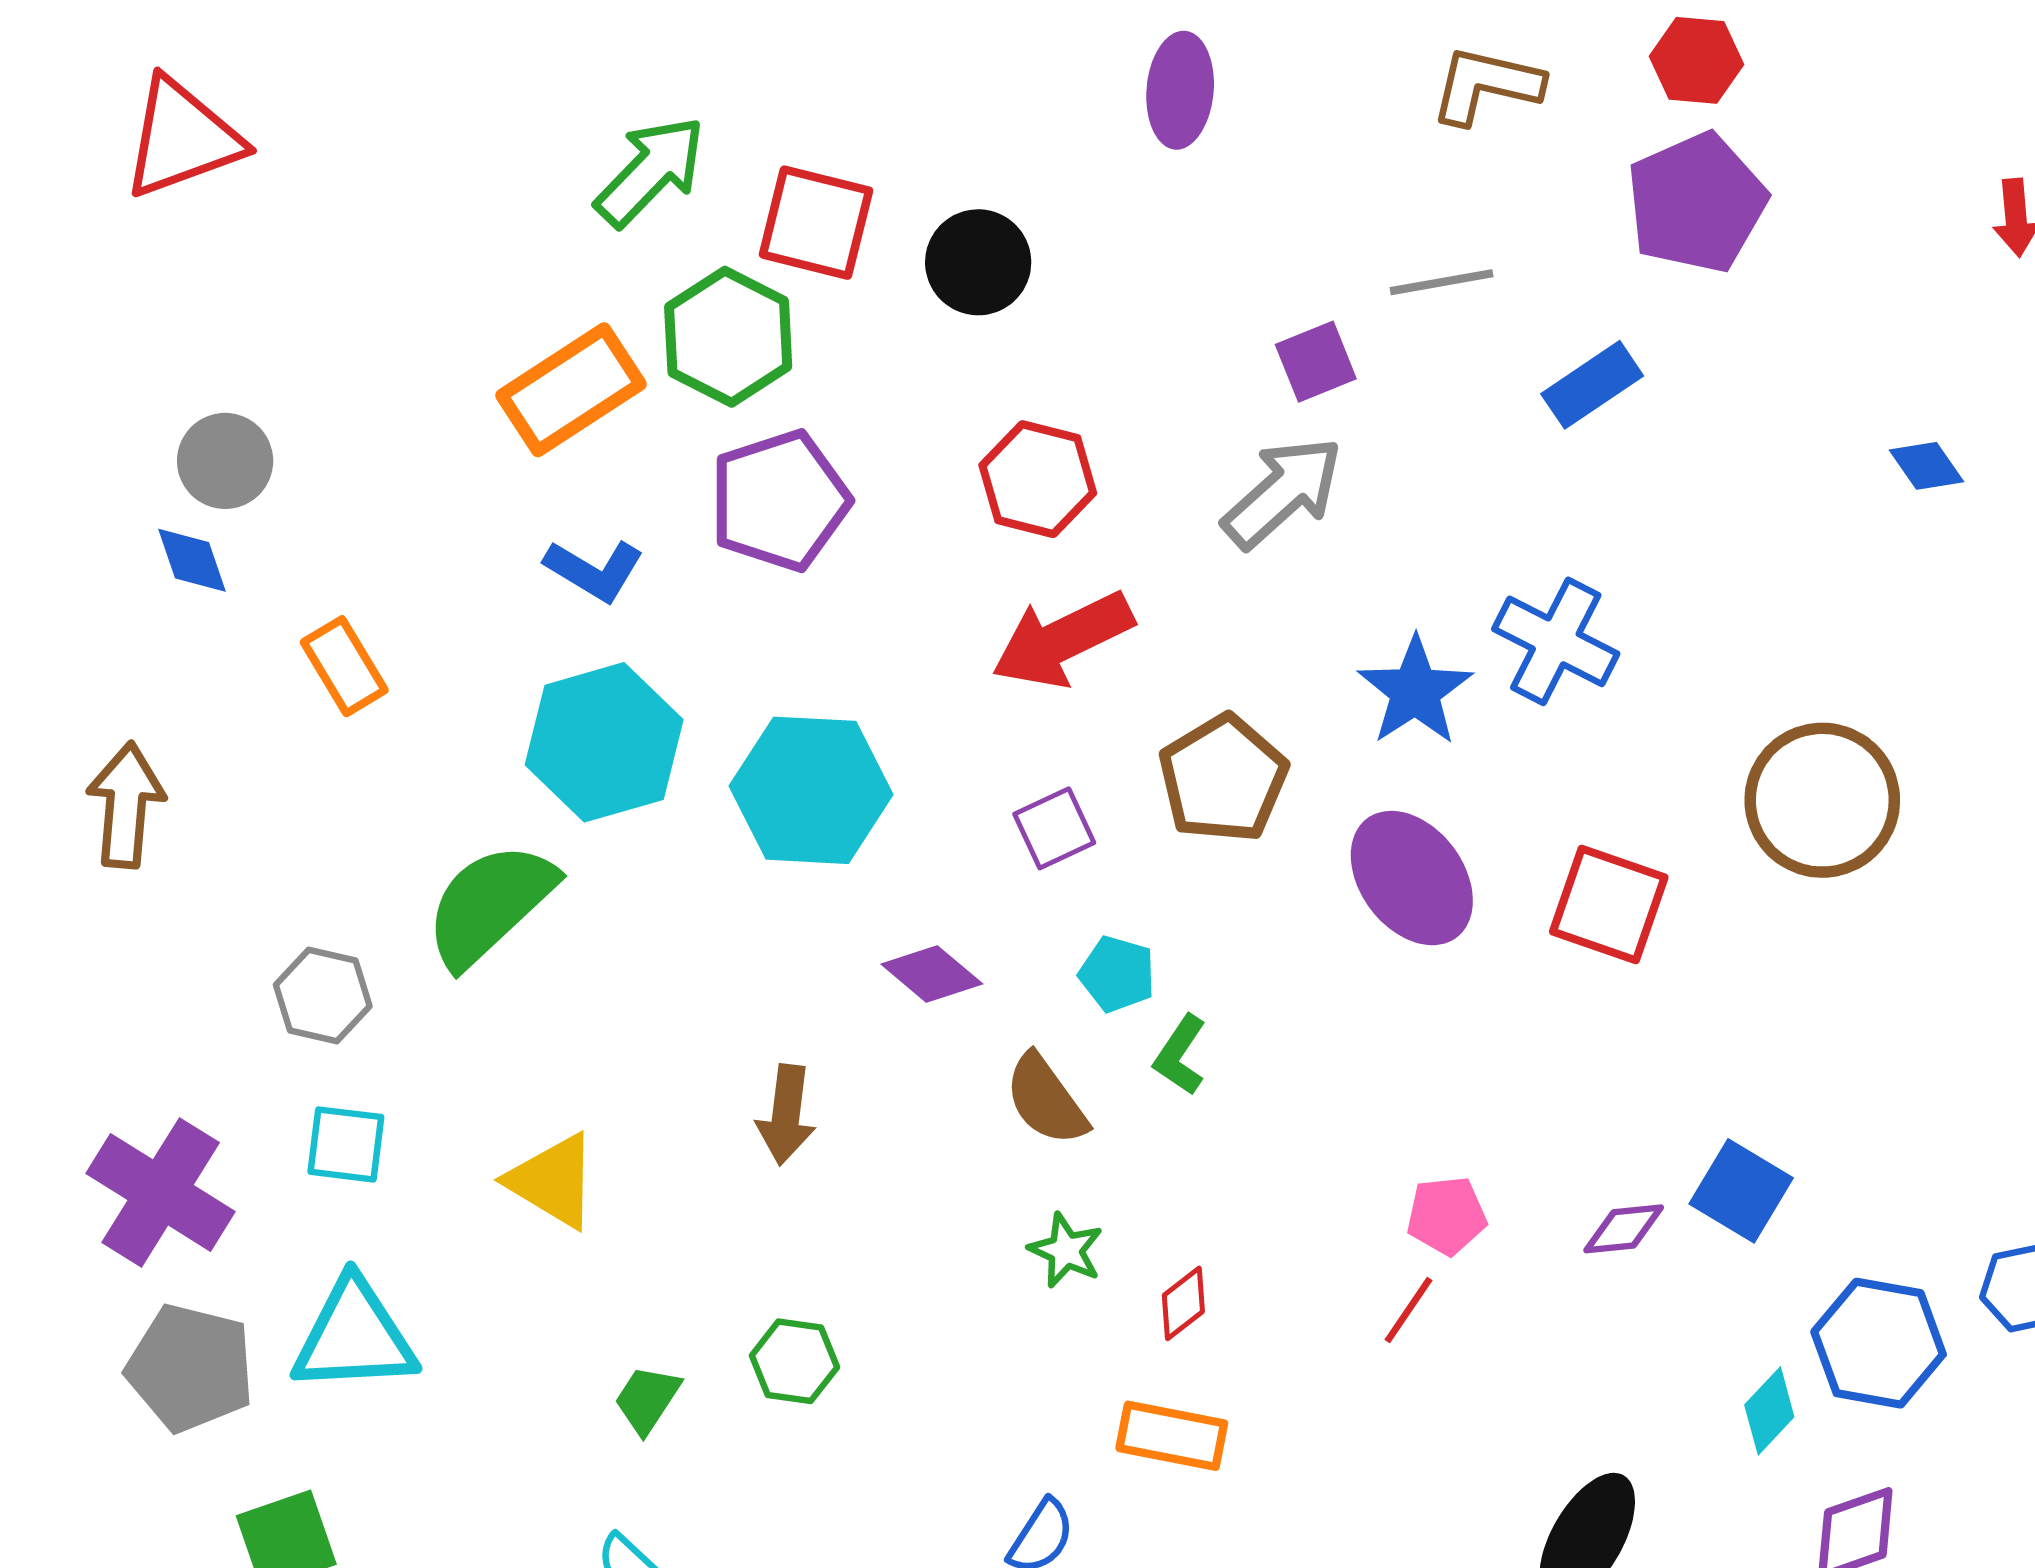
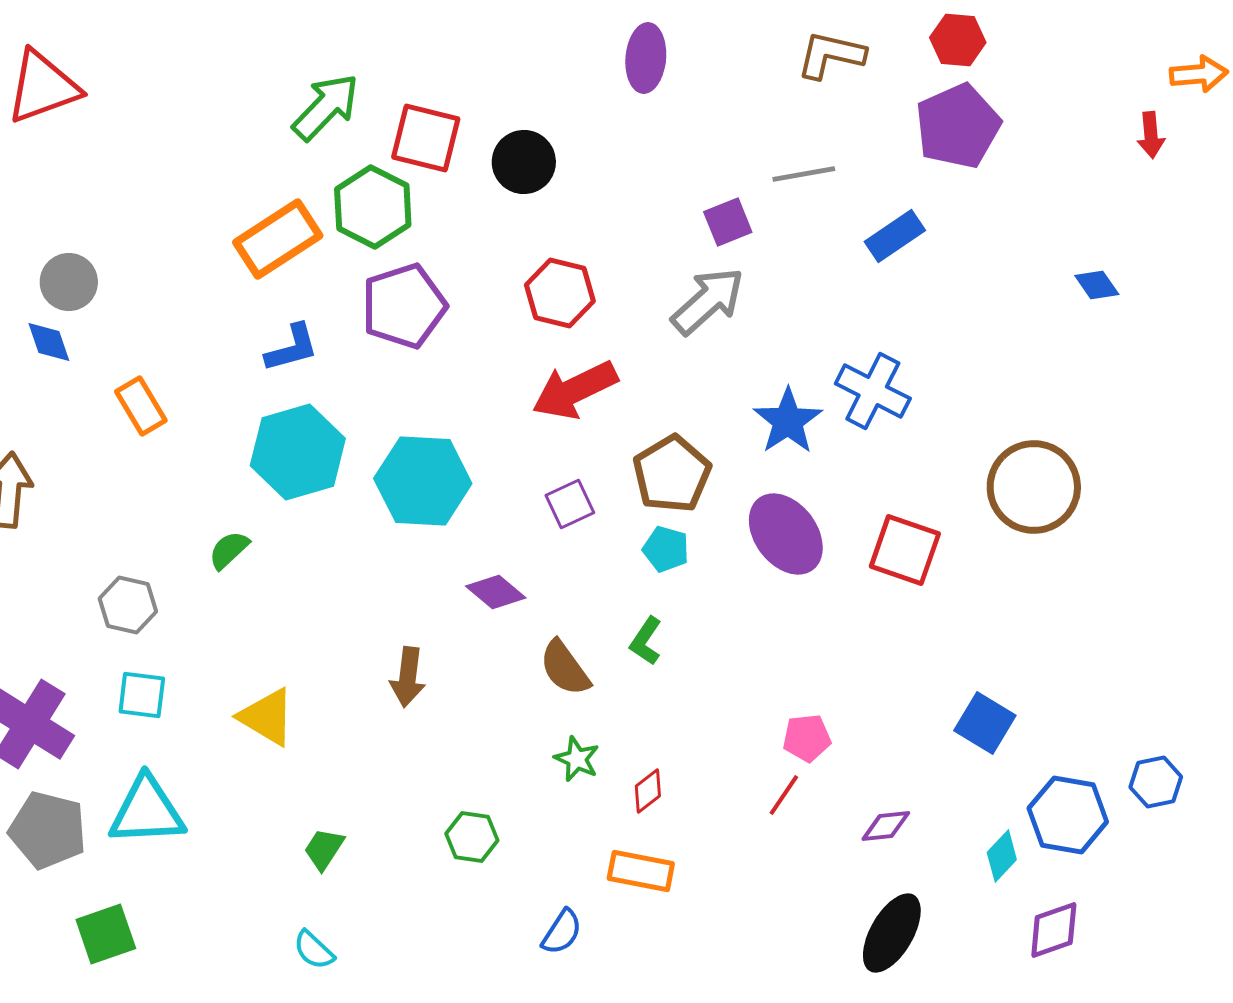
blue L-shape: (594, 570) -> (292, 348), turned -46
green semicircle: (490, 904) -> (229, 550), size x0.5
cyan pentagon: (1117, 974) -> (666, 549), moved
purple diamond: (1624, 1229) -> (886, 826), moved
green hexagon: (794, 1361) -> (472, 837), moved

